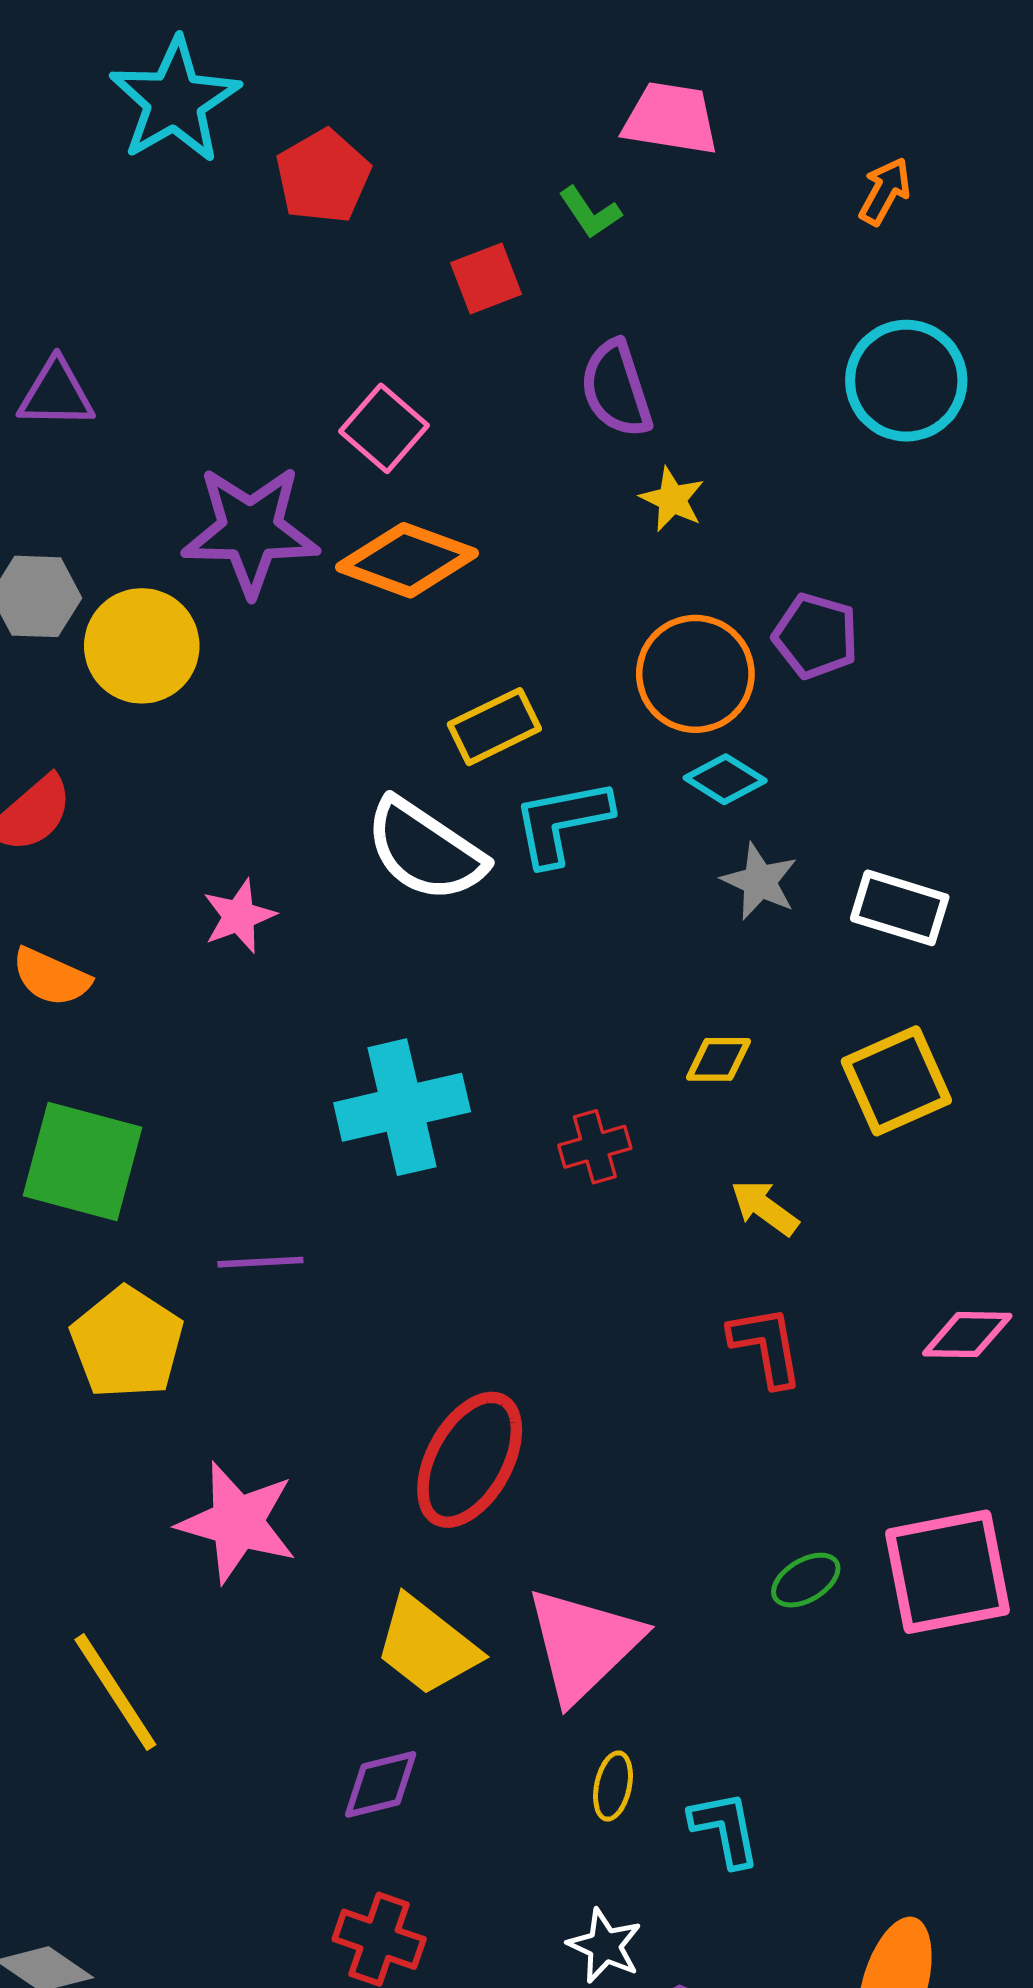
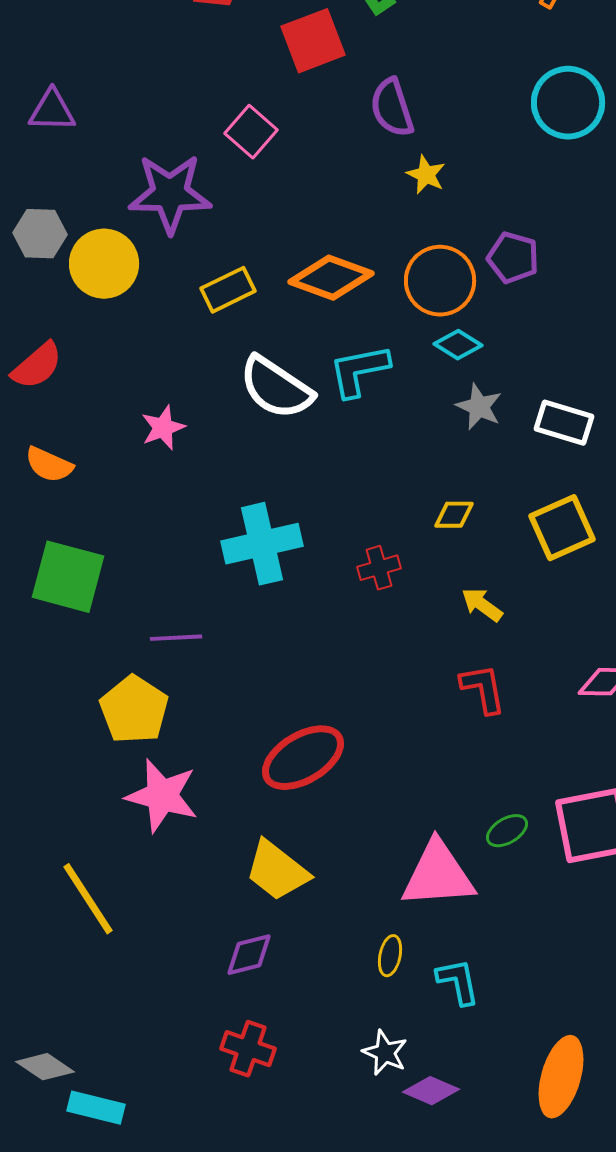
red square: (486, 278) -> (313, 41), size x1.5
orange diamond: (407, 560) -> (331, 278), moved
yellow rectangle: (494, 727) -> (228, 290), moved
yellow pentagon: (127, 1343) -> (134, 710), moved
red ellipse: (470, 1460) -> (303, 758), turned 30
pink triangle: (583, 1644) -> (438, 875), moved, turned 40

